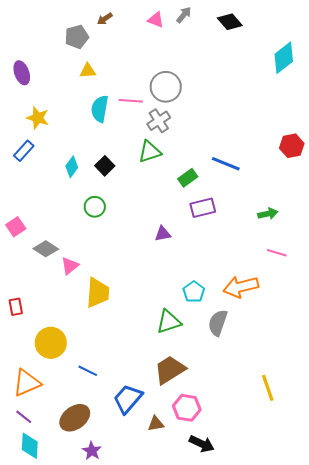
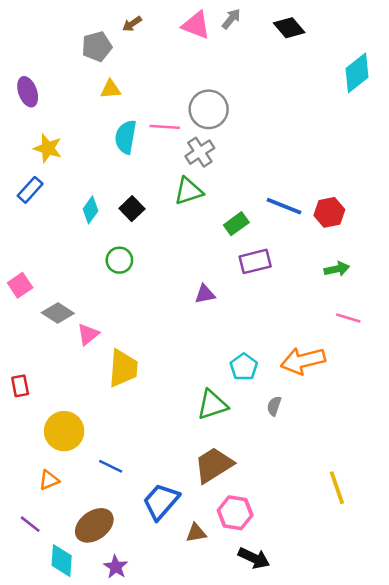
pink triangle: (156, 20) -> (196, 25), size x1.4
red hexagon: (292, 146) -> (329, 212), moved
gray semicircle: (218, 323) -> (274, 406), size x0.6
orange triangle: (27, 383) -> (49, 480), moved, size x0.6
cyan diamond: (30, 446) -> (62, 561), moved

